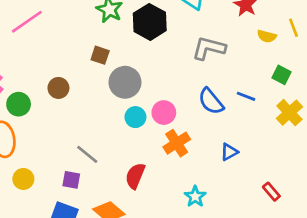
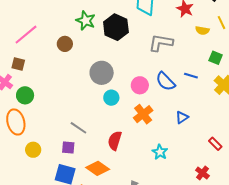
brown square: (100, 55) -> (18, 64), moved
brown circle: (58, 88) -> (65, 44), moved
pink circle: (164, 113) -> (140, 85), moved

